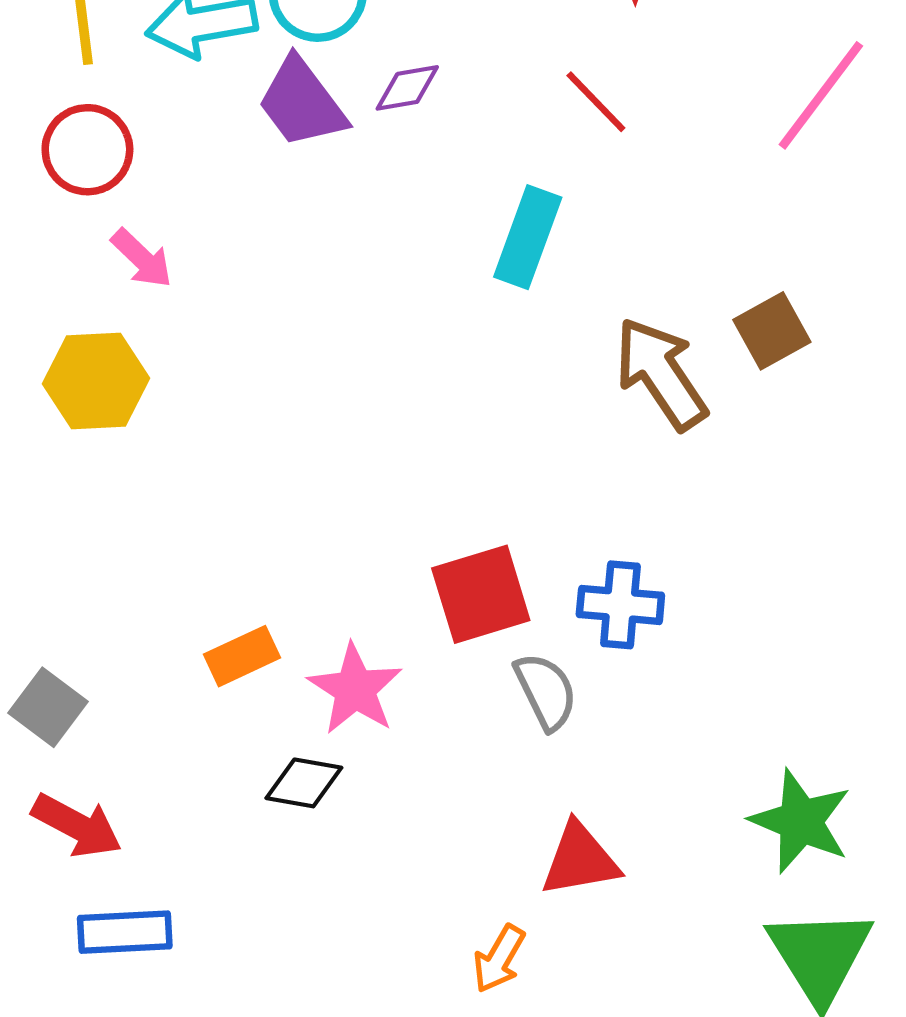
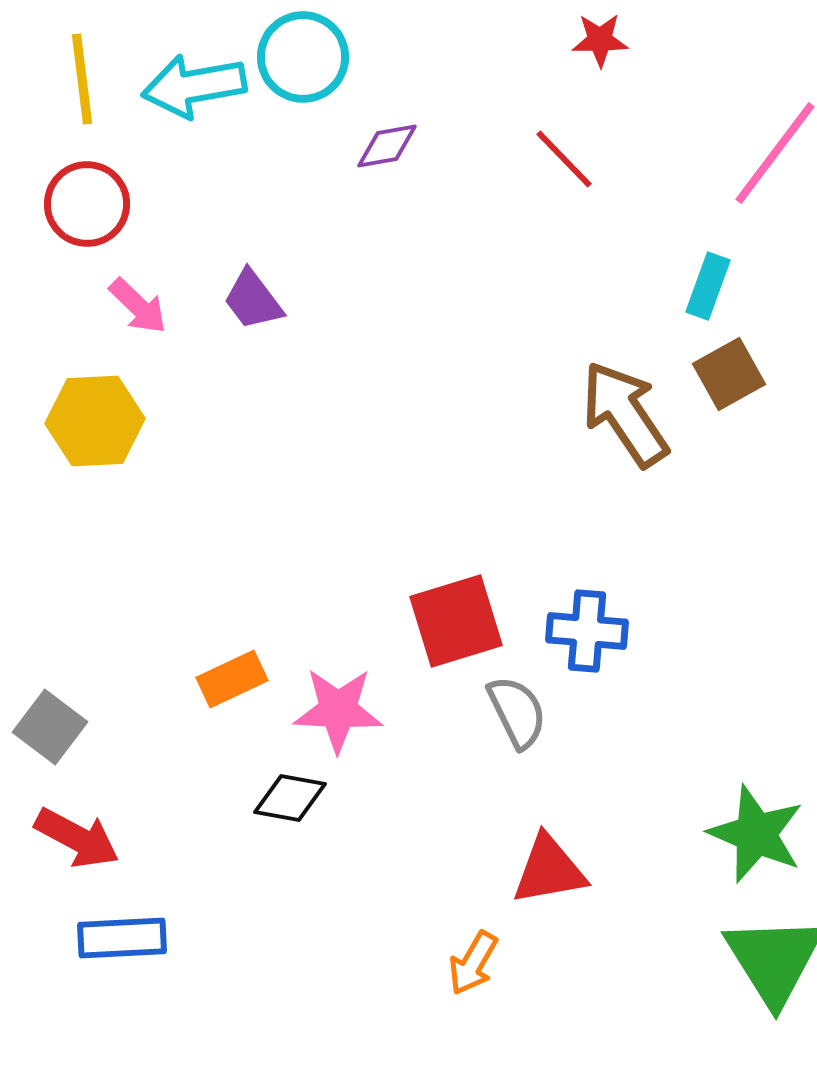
purple trapezoid: (302, 103) -> (253, 300), moved, size x0.7
cyan rectangle: (528, 237) -> (708, 286), moved, size x0.7
pink star: (355, 689) -> (338, 710), turned -30

